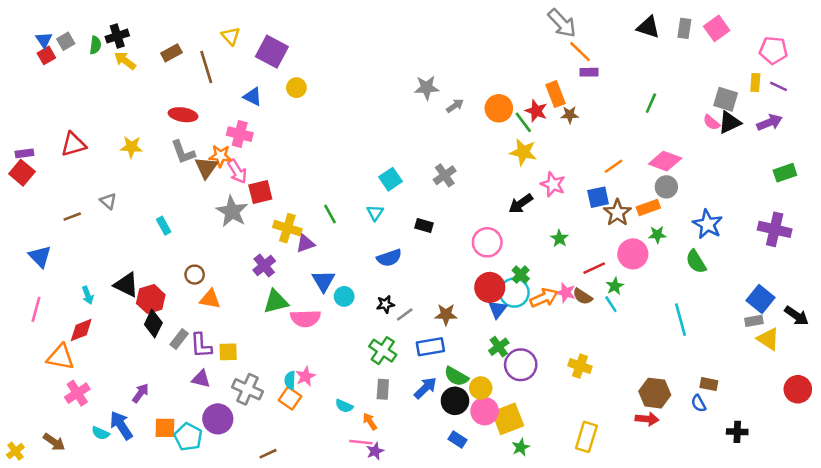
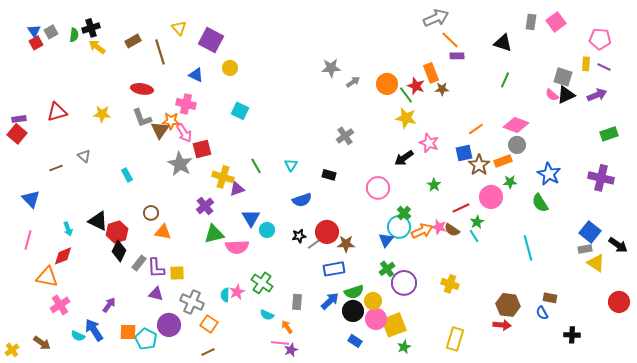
gray arrow: (562, 23) -> (436, 18), turned -70
black triangle: (648, 27) -> (503, 43), moved
cyan square: (391, 179) -> (240, 111), moved, turned -30
red circle: (490, 287) -> (327, 232), moved
green cross: (383, 351) -> (262, 283), moved
green semicircle: (456, 376) -> (354, 292), turned -48
orange square: (290, 398) -> (209, 324), moved

